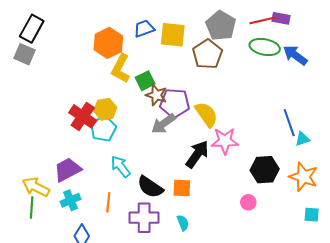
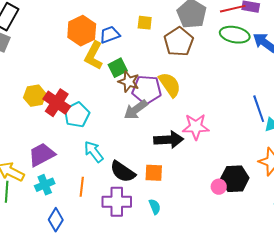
blue trapezoid: (144, 29) -> (110, 35), moved
yellow square: (173, 35) -> (145, 23), size x0.6
yellow hexagon: (105, 109) -> (35, 96), moved
yellow semicircle: (206, 114) -> (170, 85), moved
black arrow: (197, 154) -> (169, 140), turned 52
black hexagon: (265, 170) -> (235, 179), moved

